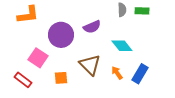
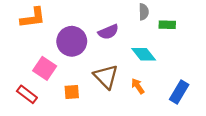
green rectangle: (142, 11) -> (167, 25), moved
blue rectangle: (140, 74) -> (179, 92), moved

